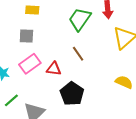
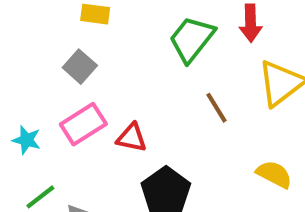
gray square: (26, 36) -> (80, 67), turned 35
brown line: (78, 54) -> (216, 108), moved

